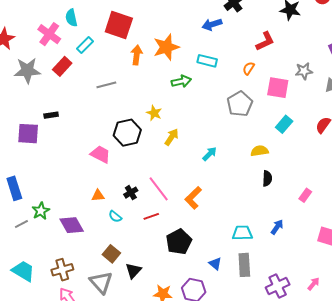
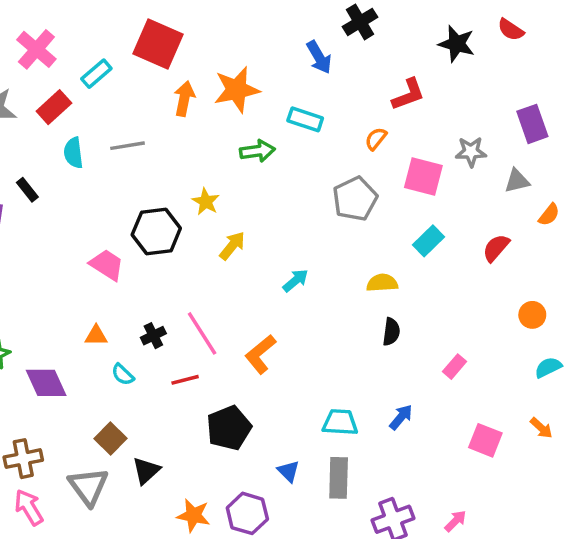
cyan semicircle: (71, 18) -> (73, 153), moved
blue arrow: (212, 24) -> (319, 57), turned -108
black rectangle: (51, 115) -> (27, 190), turned 56

